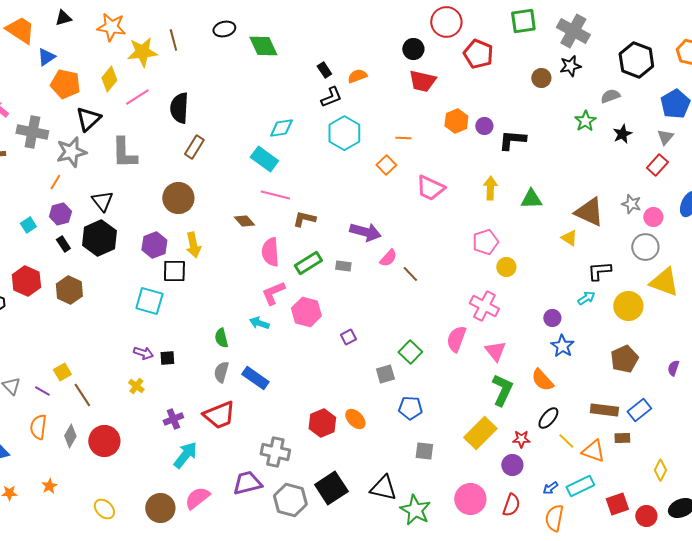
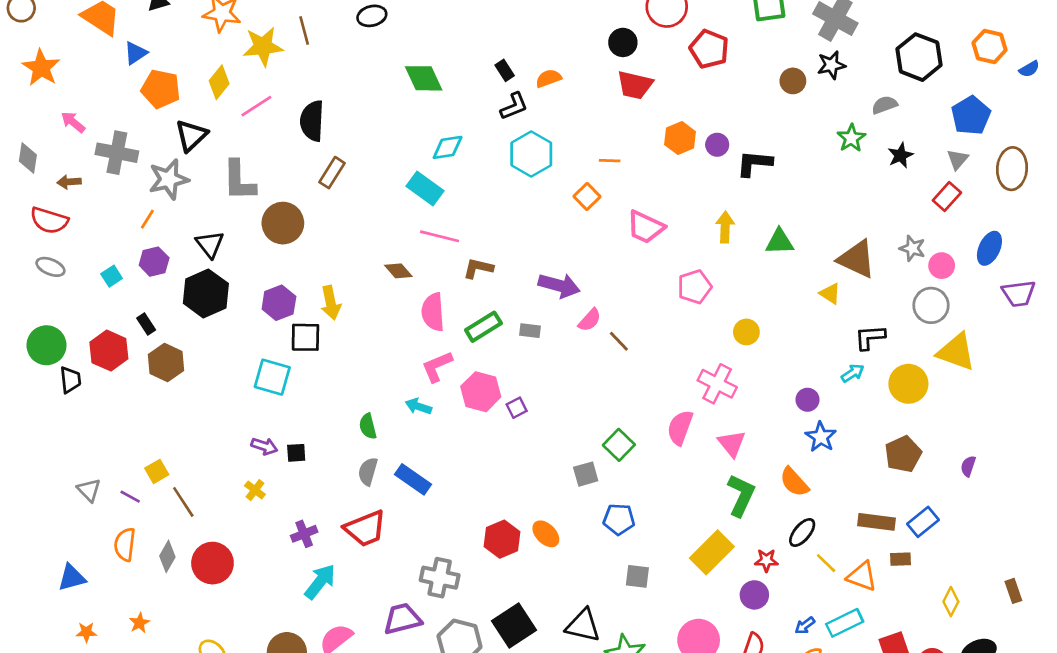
green diamond: (263, 46) -> (424, 78), moved
brown circle: (178, 198) -> (283, 223), moved
pink pentagon: (485, 242) -> (695, 287), moved
black rectangle: (63, 244) -> (146, 324), moved
purple square: (348, 337) -> (517, 408), moved

